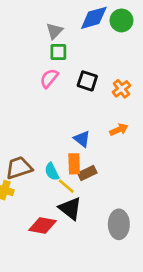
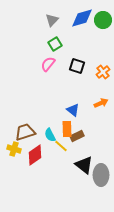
gray triangle: (54, 31) -> (52, 20), moved
green square: (58, 52) -> (55, 44), turned -32
black triangle: (70, 209) -> (84, 165), moved
red diamond: (43, 226) -> (35, 155), moved, turned -45

